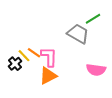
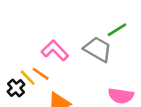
pink L-shape: (49, 57) -> (55, 50), moved, turned -45

